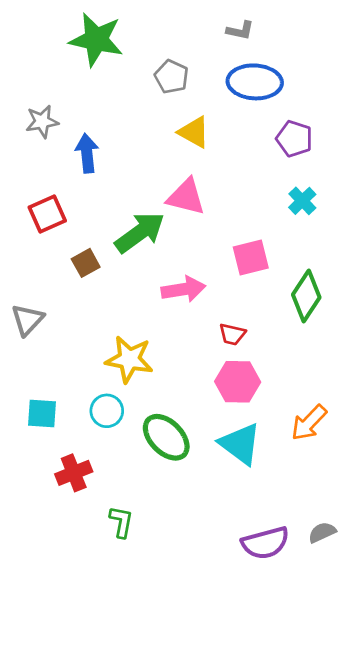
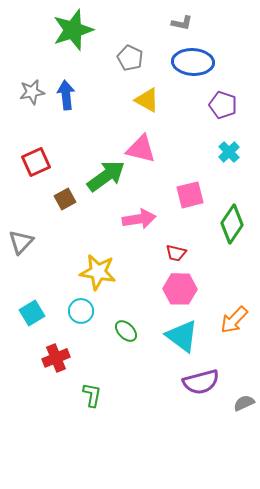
green star: (96, 40) -> (73, 30), turned -30
blue arrow: (87, 153) -> (66, 95), moved
cyan square: (42, 413) -> (32, 313), turned -35
green ellipse: (166, 437) -> (126, 331), size x0.6
purple semicircle: (265, 543) -> (201, 382), moved

